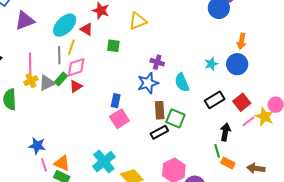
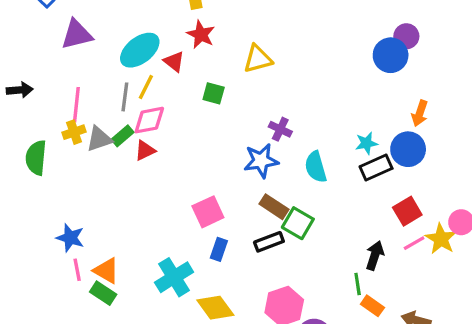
black rectangle: (215, 100) -> (376, 167), moved
blue rectangle: (116, 101) -> (219, 249), moved
brown rectangle: (160, 110) -> (274, 207), turned -60

